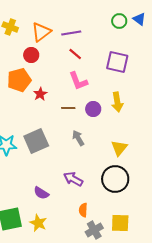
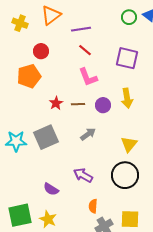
orange triangle: (41, 32) -> (51, 15), moved
red star: (40, 94) -> (56, 103), moved
gray arrow: (78, 138) -> (88, 134), turned 84

